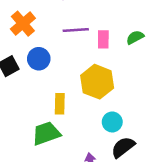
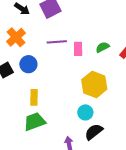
yellow hexagon: (97, 82) -> (94, 84), moved
yellow rectangle: (60, 104) -> (34, 97), moved

